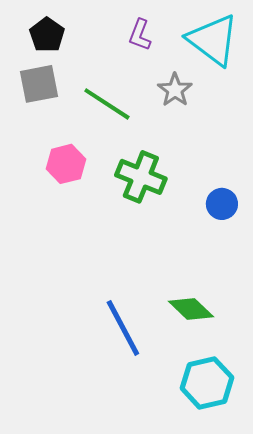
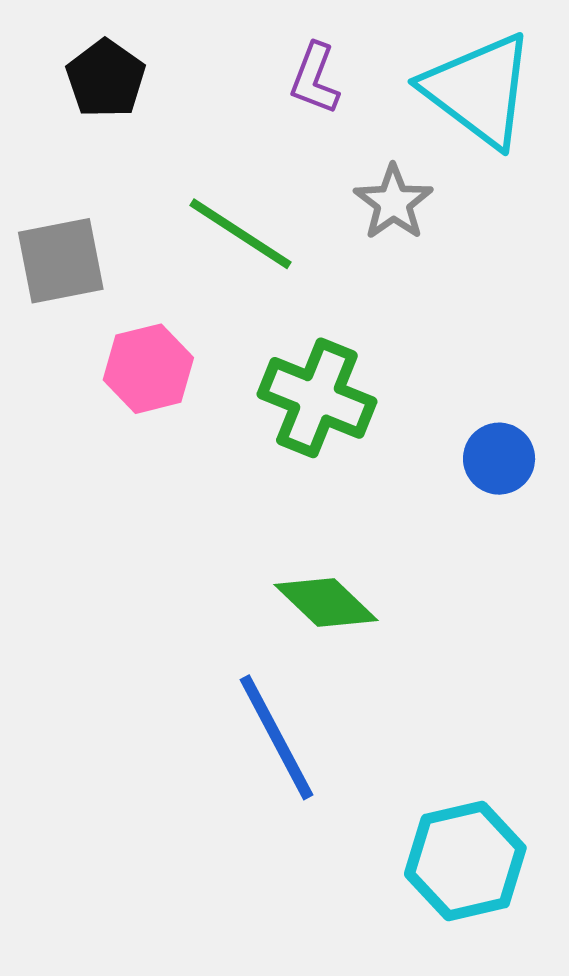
gray square: (39, 84) -> (61, 261), moved
green diamond: (191, 309) -> (326, 602), moved

